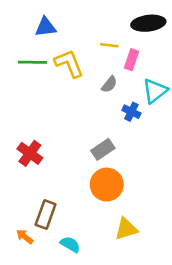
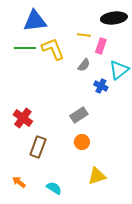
blue triangle: (46, 27) -> (35, 21), size x1.4
orange circle: (107, 185) -> (82, 142), size x0.6
brown rectangle: (46, 214) -> (38, 147), moved

